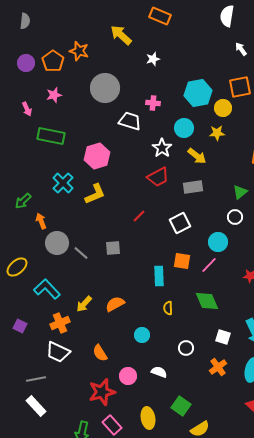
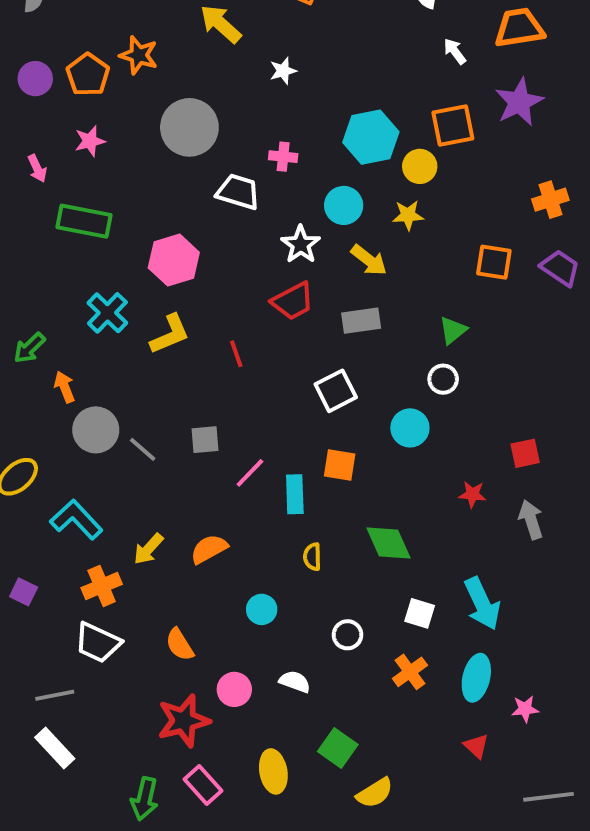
red line: (139, 216) -> (236, 354), moved, turned -64
pink line: (209, 265) -> (250, 473), moved

